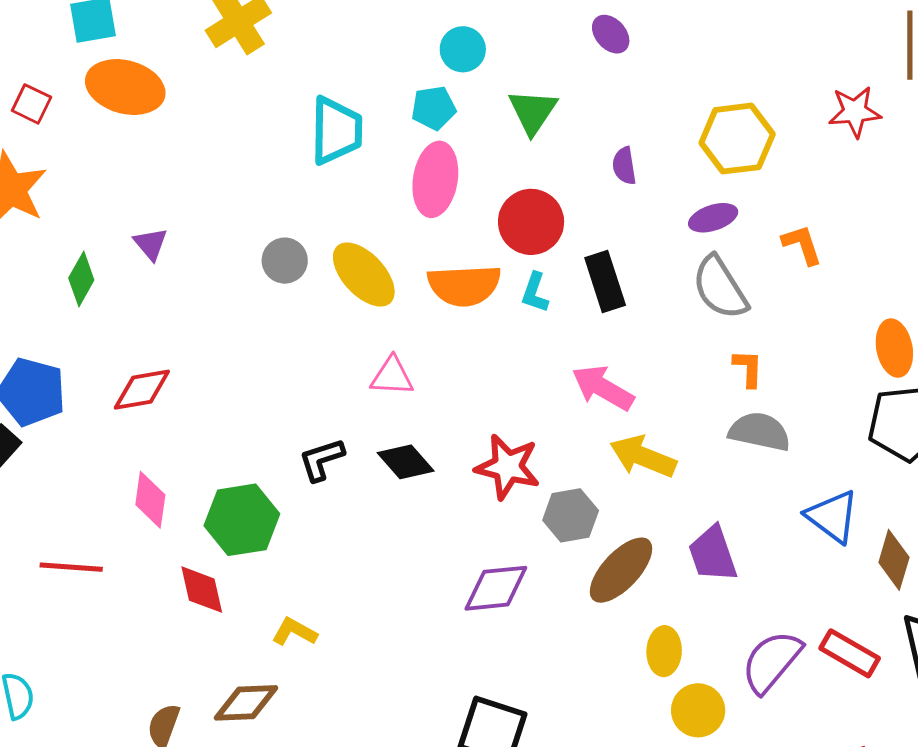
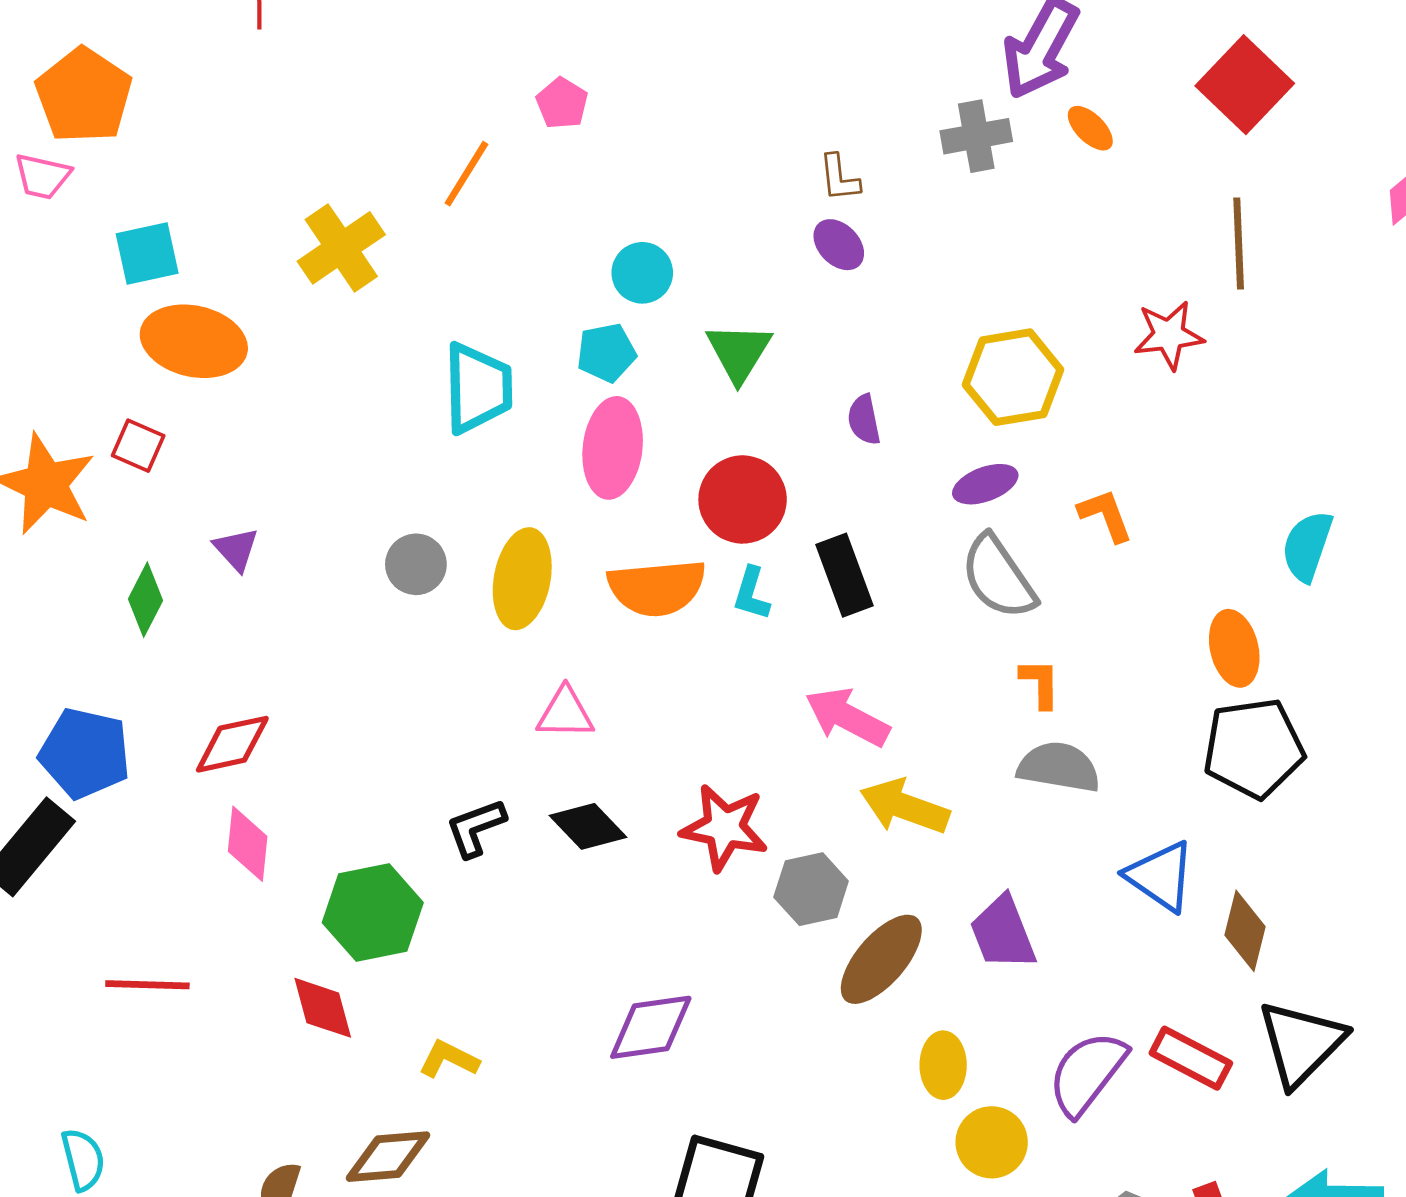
red square: (31, 104) -> (138, 446), moved
yellow ellipse: (364, 275) -> (522, 579), turned 56
pink diamond: (150, 500) -> (248, 844), moved
purple diamond: (496, 588) -> (651, 1027), moved

